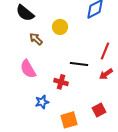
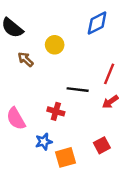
pink semicircle: (28, 69) -> (16, 119), moved
blue star: (42, 102) -> (44, 142), moved

